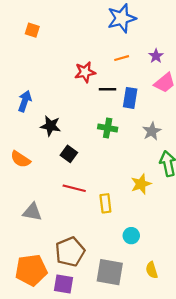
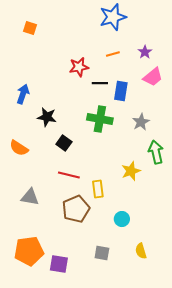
green cross: (108, 128) -> (100, 119), size x1.4
brown pentagon: (70, 252) -> (76, 209), moved
gray square: (110, 272) -> (102, 253), size x0.6

